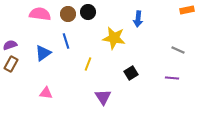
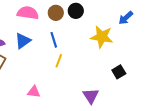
blue arrow: (138, 19) -> (126, 18), turned 42
blue triangle: (43, 53) -> (23, 41), moved
yellow line: (88, 64) -> (59, 61), moved

